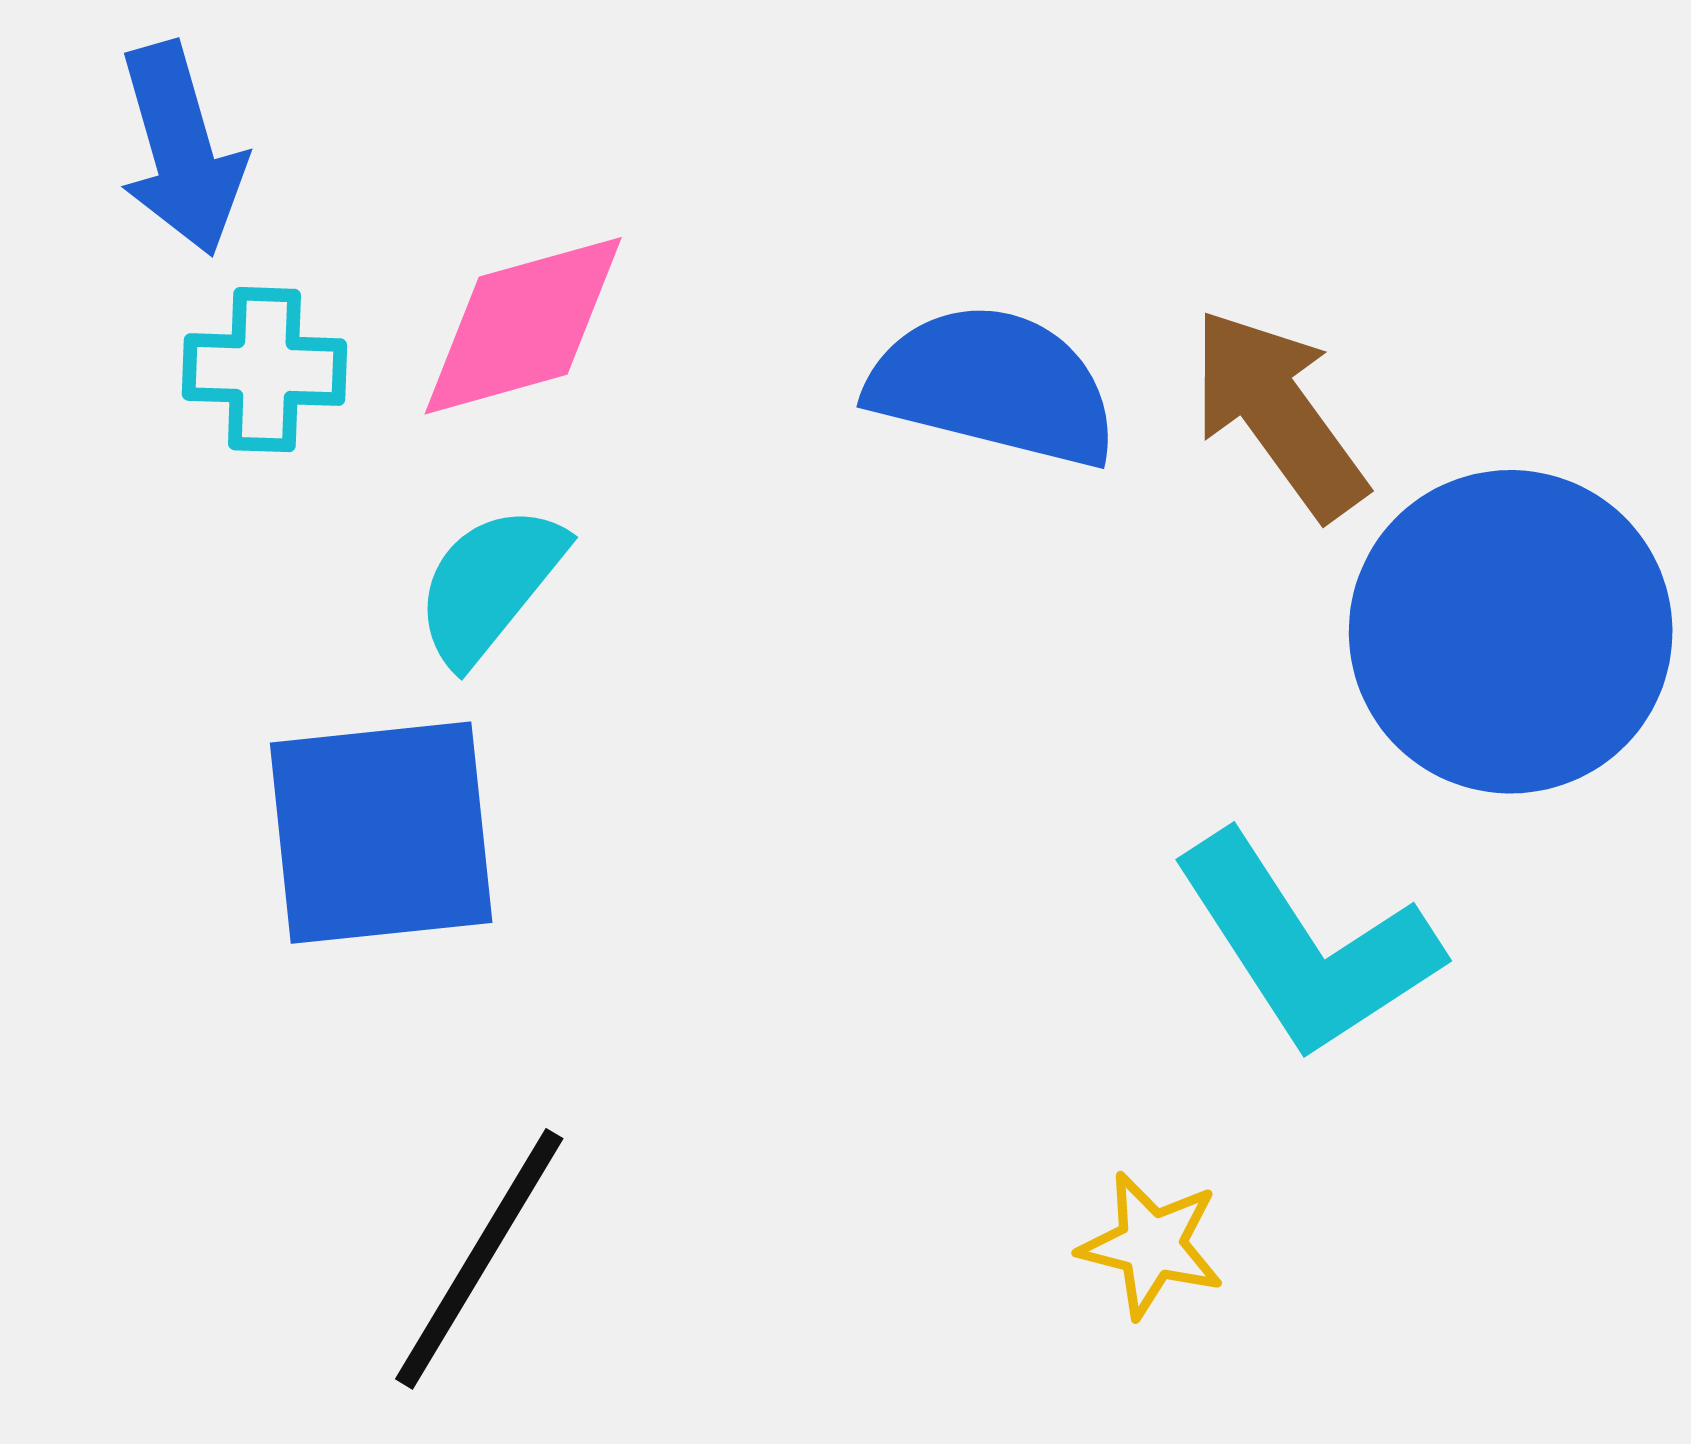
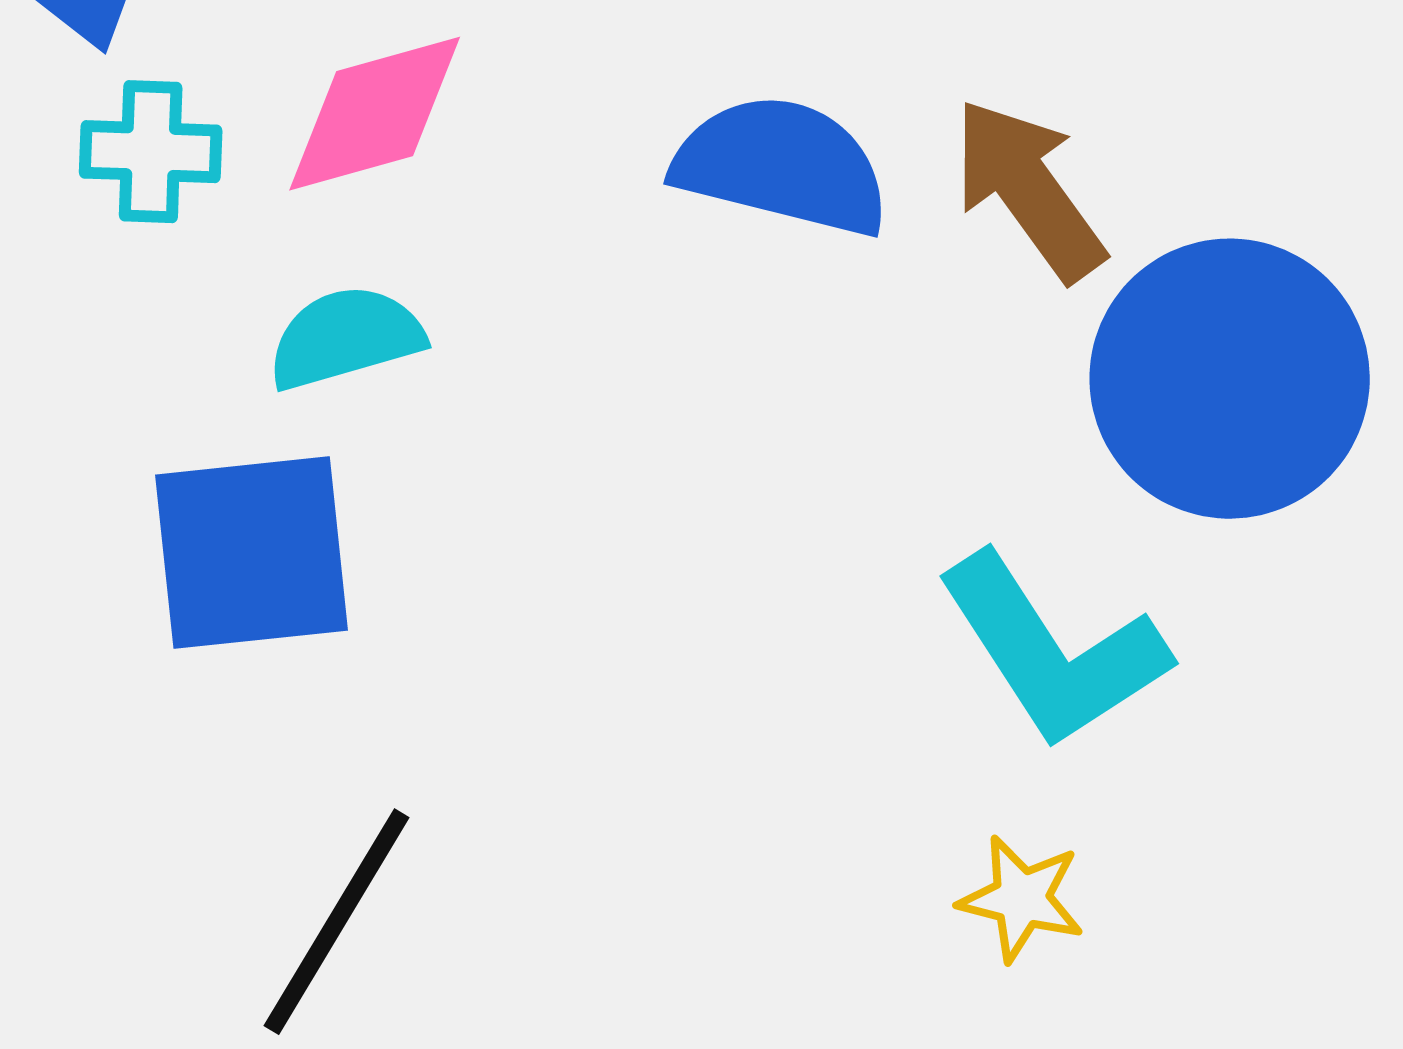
cyan semicircle: (490, 584) -> (346, 338), turned 35
yellow star: (1151, 1245) -> (1022, 899), moved

